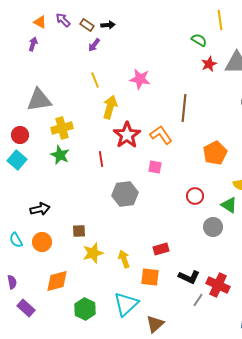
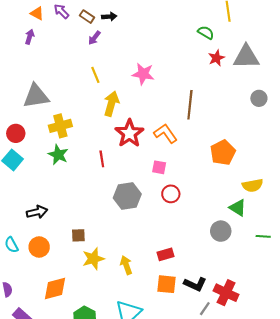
red circle: (195, 196) -> (171, 194), moved
orange square: (150, 277) -> (167, 284), moved

